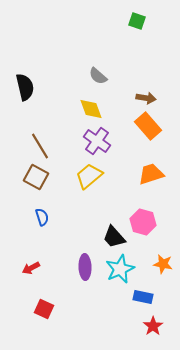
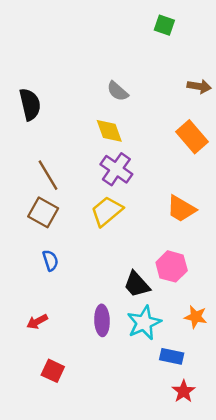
brown arrow: (146, 98) -> (199, 86), moved
orange rectangle: (148, 126) -> (192, 137), moved
orange trapezoid: (151, 174) -> (181, 209), turned -132

